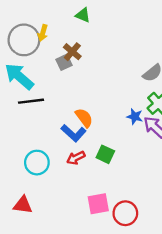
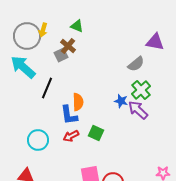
green triangle: (83, 15) -> (77, 26), moved
black line: (31, 101) -> (47, 88), moved, turned -60
orange semicircle: (84, 118) -> (78, 102), turned 36
blue L-shape: (73, 133) -> (69, 115), turned 40

